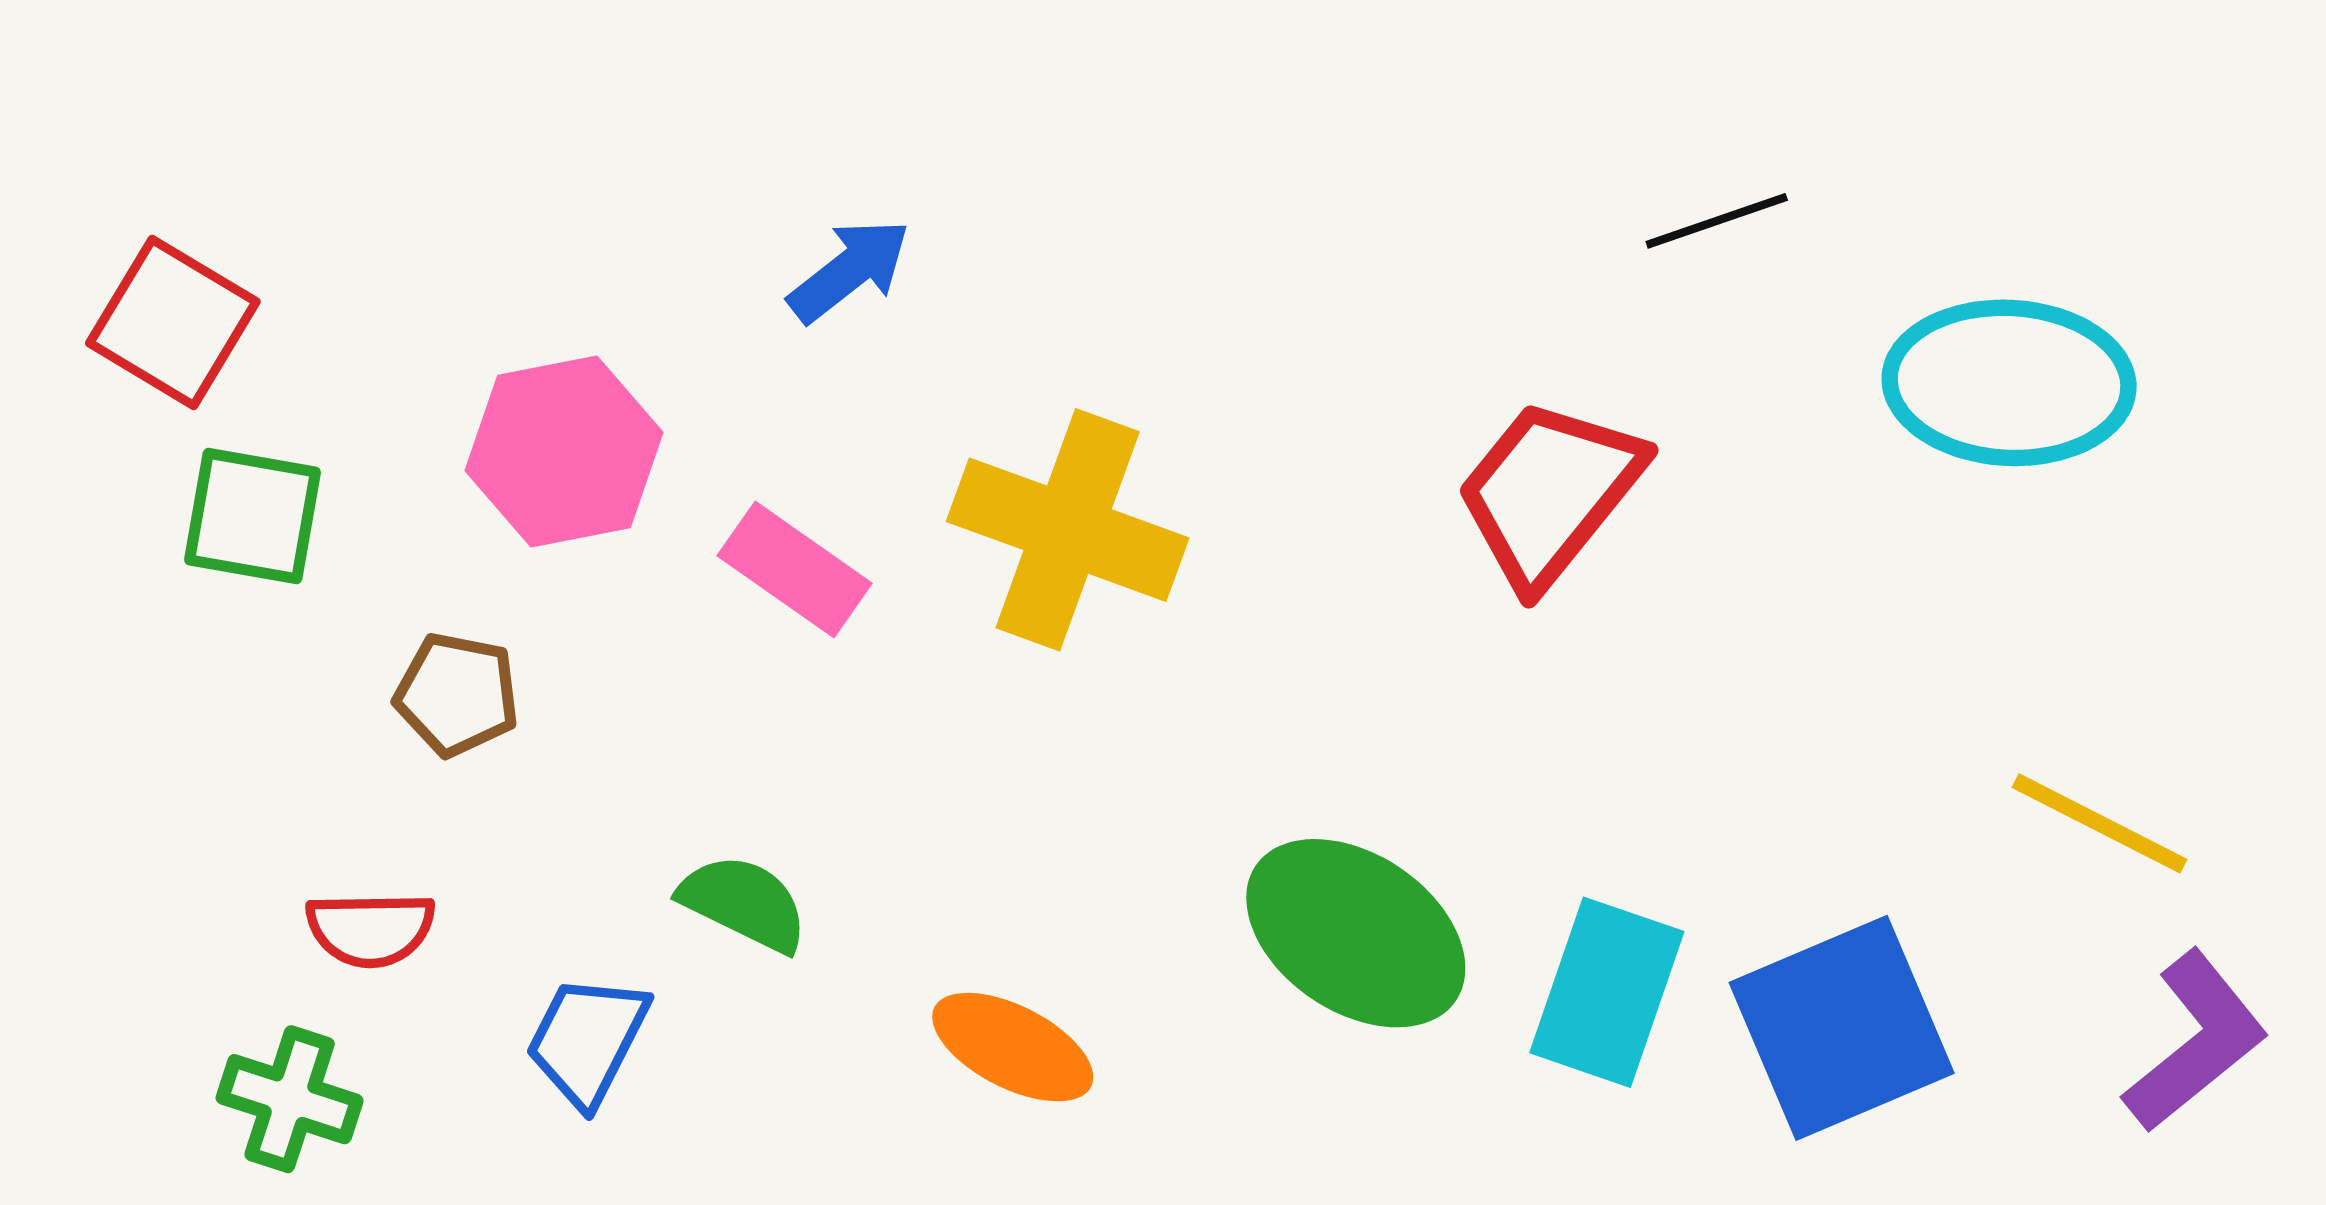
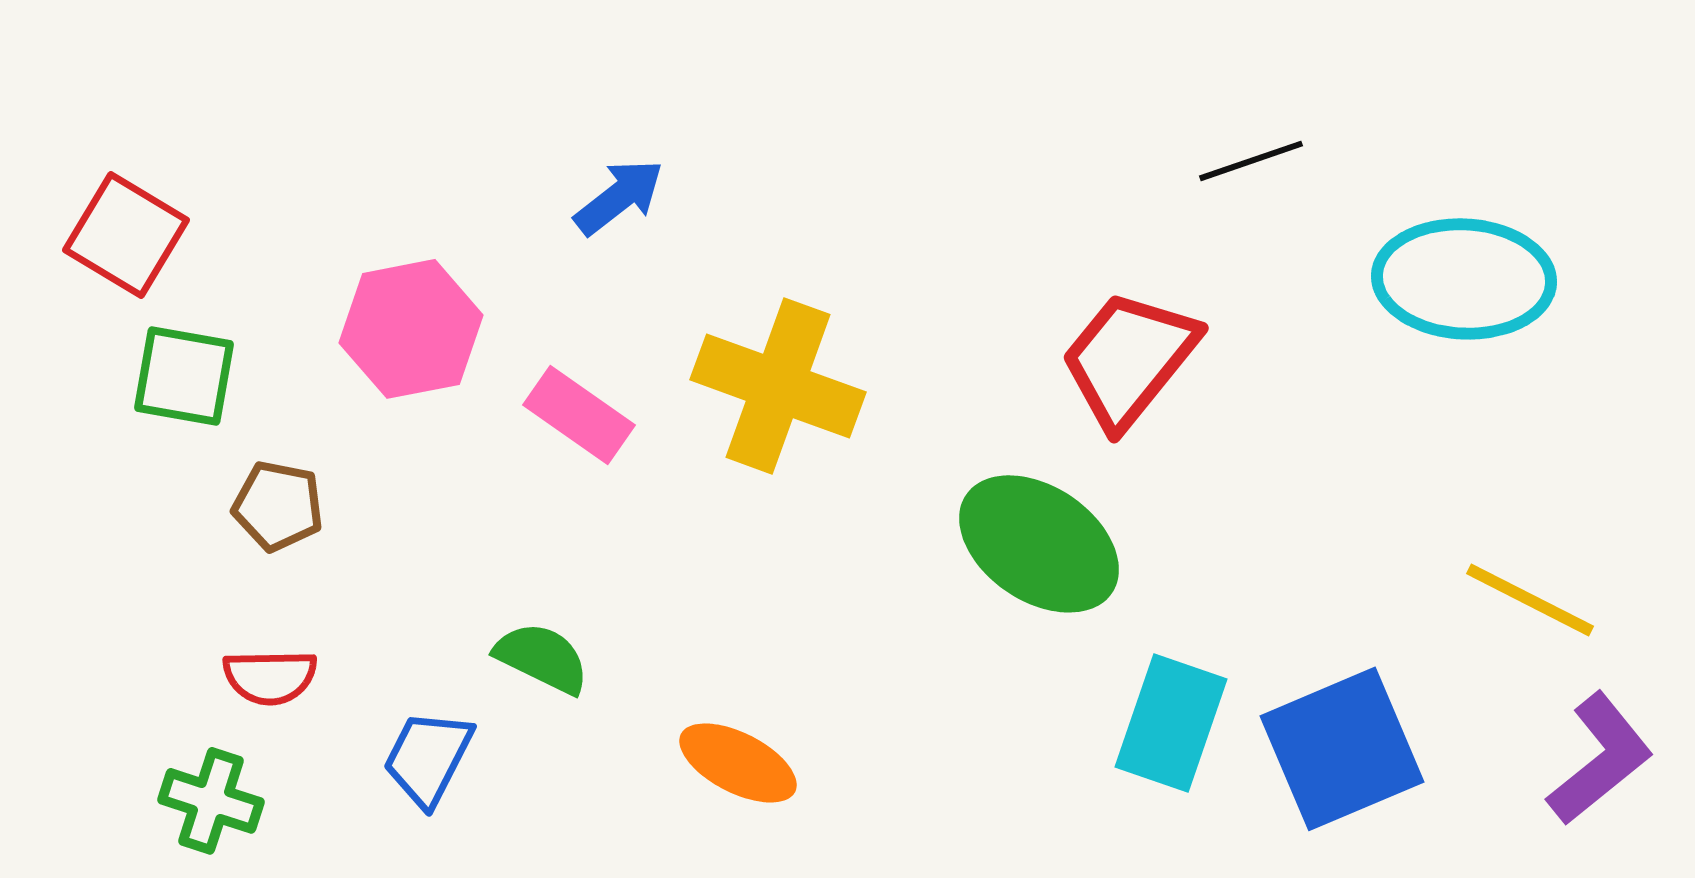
brown pentagon: (457, 694) -> (278, 506), moved
green ellipse: (1356, 933) -> (1039, 544), moved

